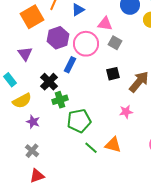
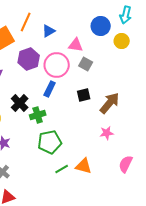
blue rectangle: (70, 65) -> (50, 89), moved
green cross: (60, 100) -> (38, 115), moved
pink star: (126, 112) -> (107, 133), moved
green line: (91, 148) -> (62, 169), turned -72

